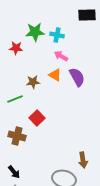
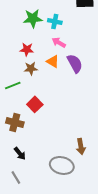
red star: (16, 48) -> (27, 49), moved
black arrow: (14, 172) -> (20, 153), moved

